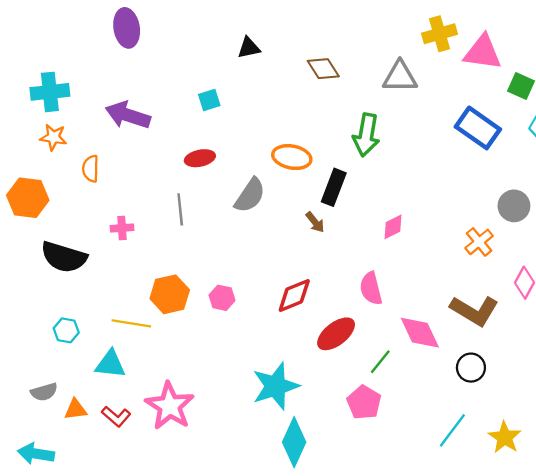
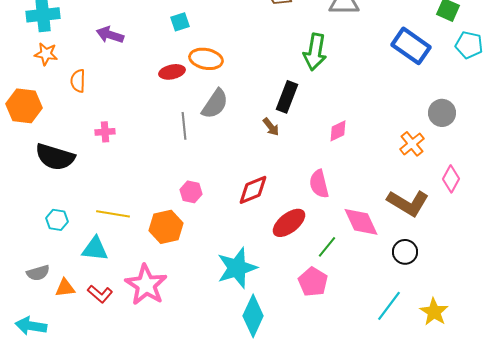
purple arrow: (128, 115) -> (110, 35), size x0.7
orange ellipse: (292, 157) -> (206, 59), moved
gray line: (180, 209) -> (184, 126), moved
orange hexagon: (170, 294) -> (166, 227), moved

